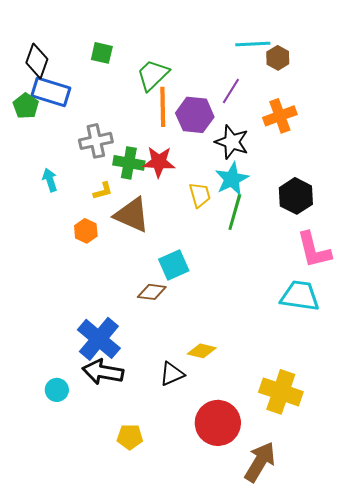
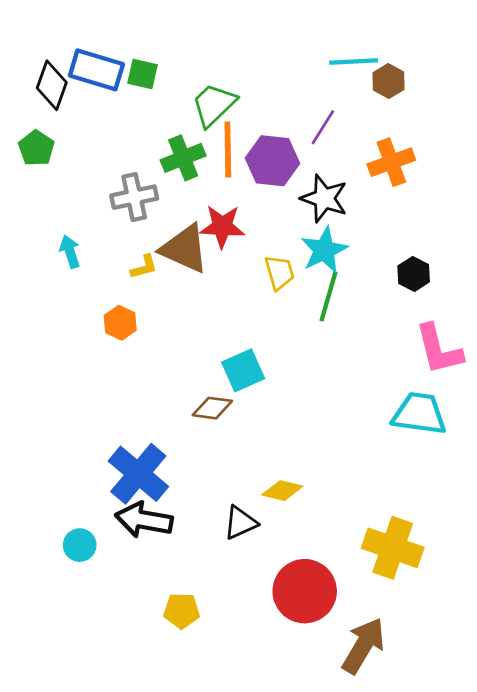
blue rectangle: (51, 92) -> (96, 70), moved
green cross: (129, 163) -> (183, 158), moved, turned -32
black hexagon: (296, 196) -> (414, 274), size x0.7
brown triangle: (132, 215) -> (184, 249), moved

